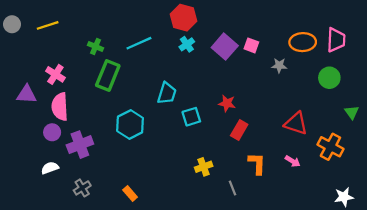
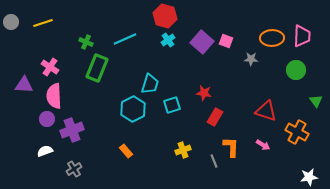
cyan hexagon: (130, 124) -> (133, 109), moved
gray line: (232, 188) -> (214, 161), moved
orange rectangle: (130, 194) -> (126, 151), moved

